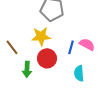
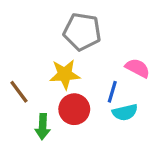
pink semicircle: (87, 44) -> (138, 68), moved
cyan semicircle: (79, 73) -> (125, 112), moved, turned -98

